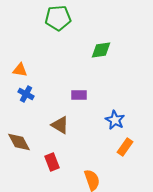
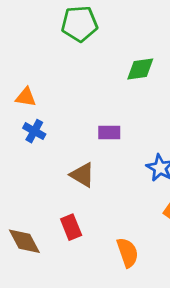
brown diamond: (19, 142) -> (24, 241), moved

